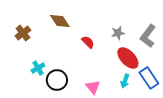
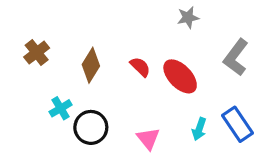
brown diamond: (60, 21) -> (91, 65), moved, turned 65
gray star: (118, 33) -> (188, 17), moved
red ellipse: (128, 58) -> (180, 76), moved

